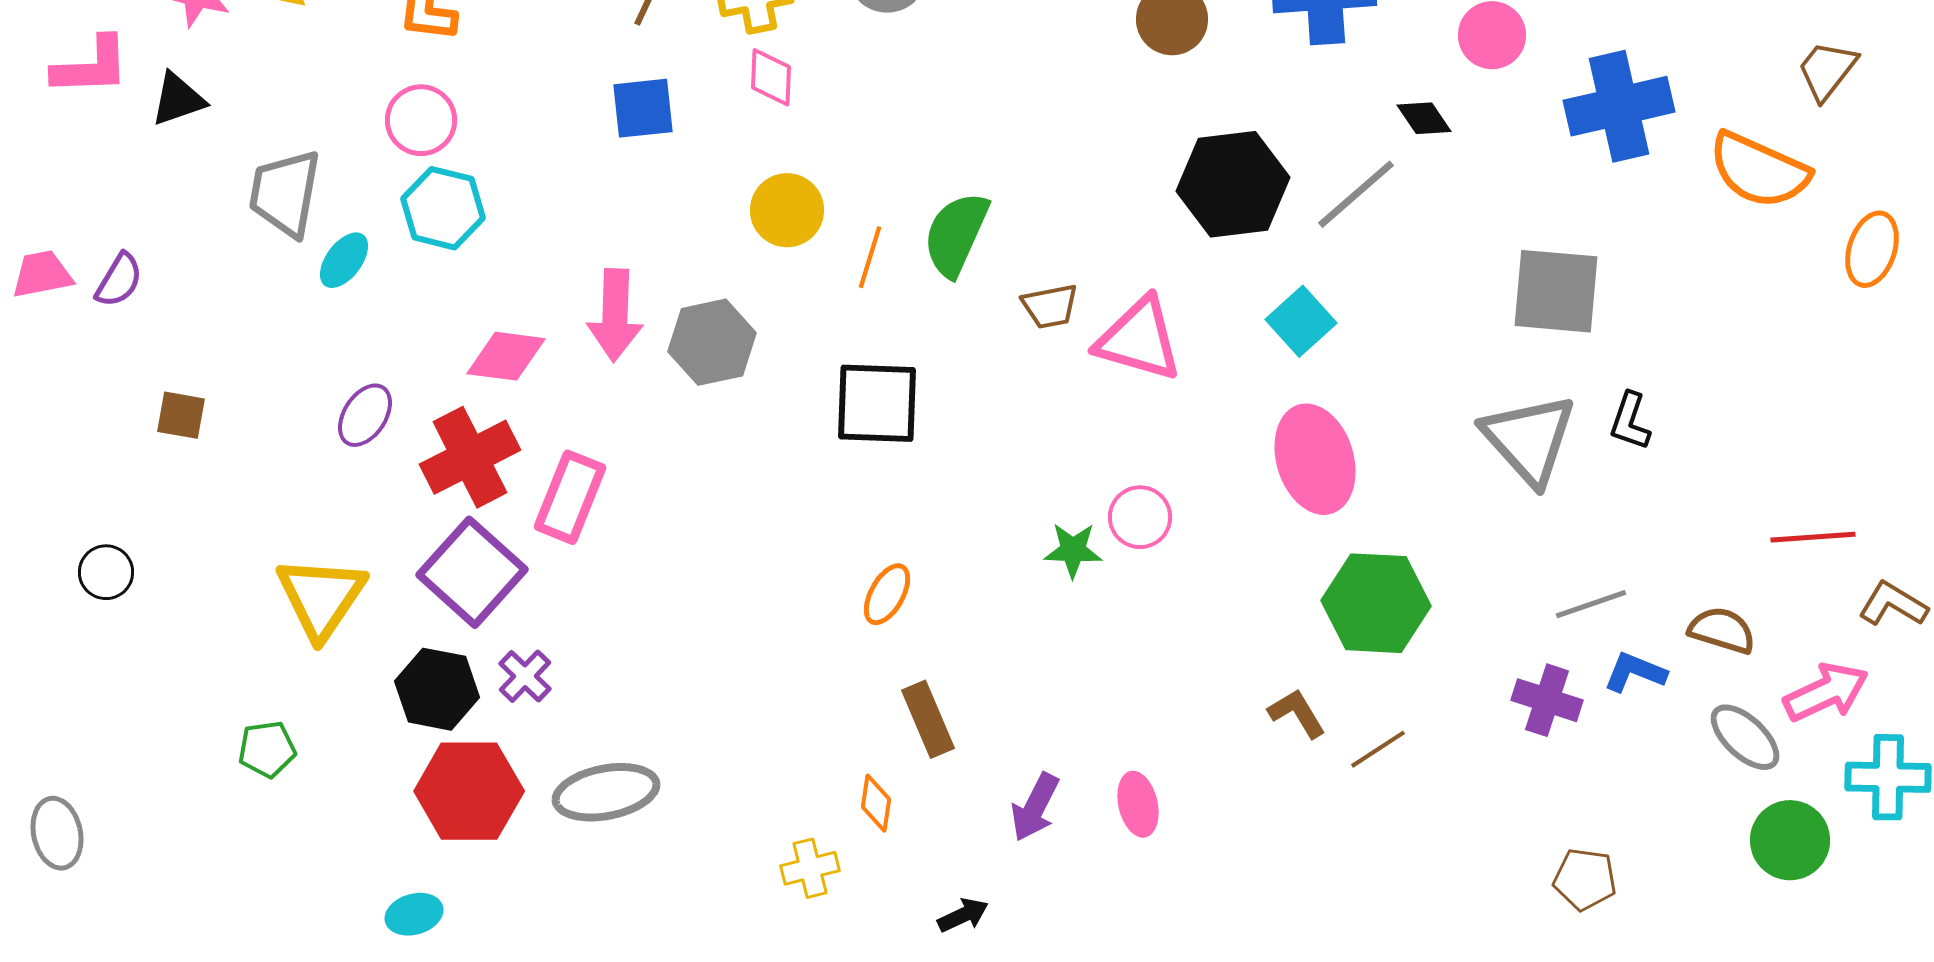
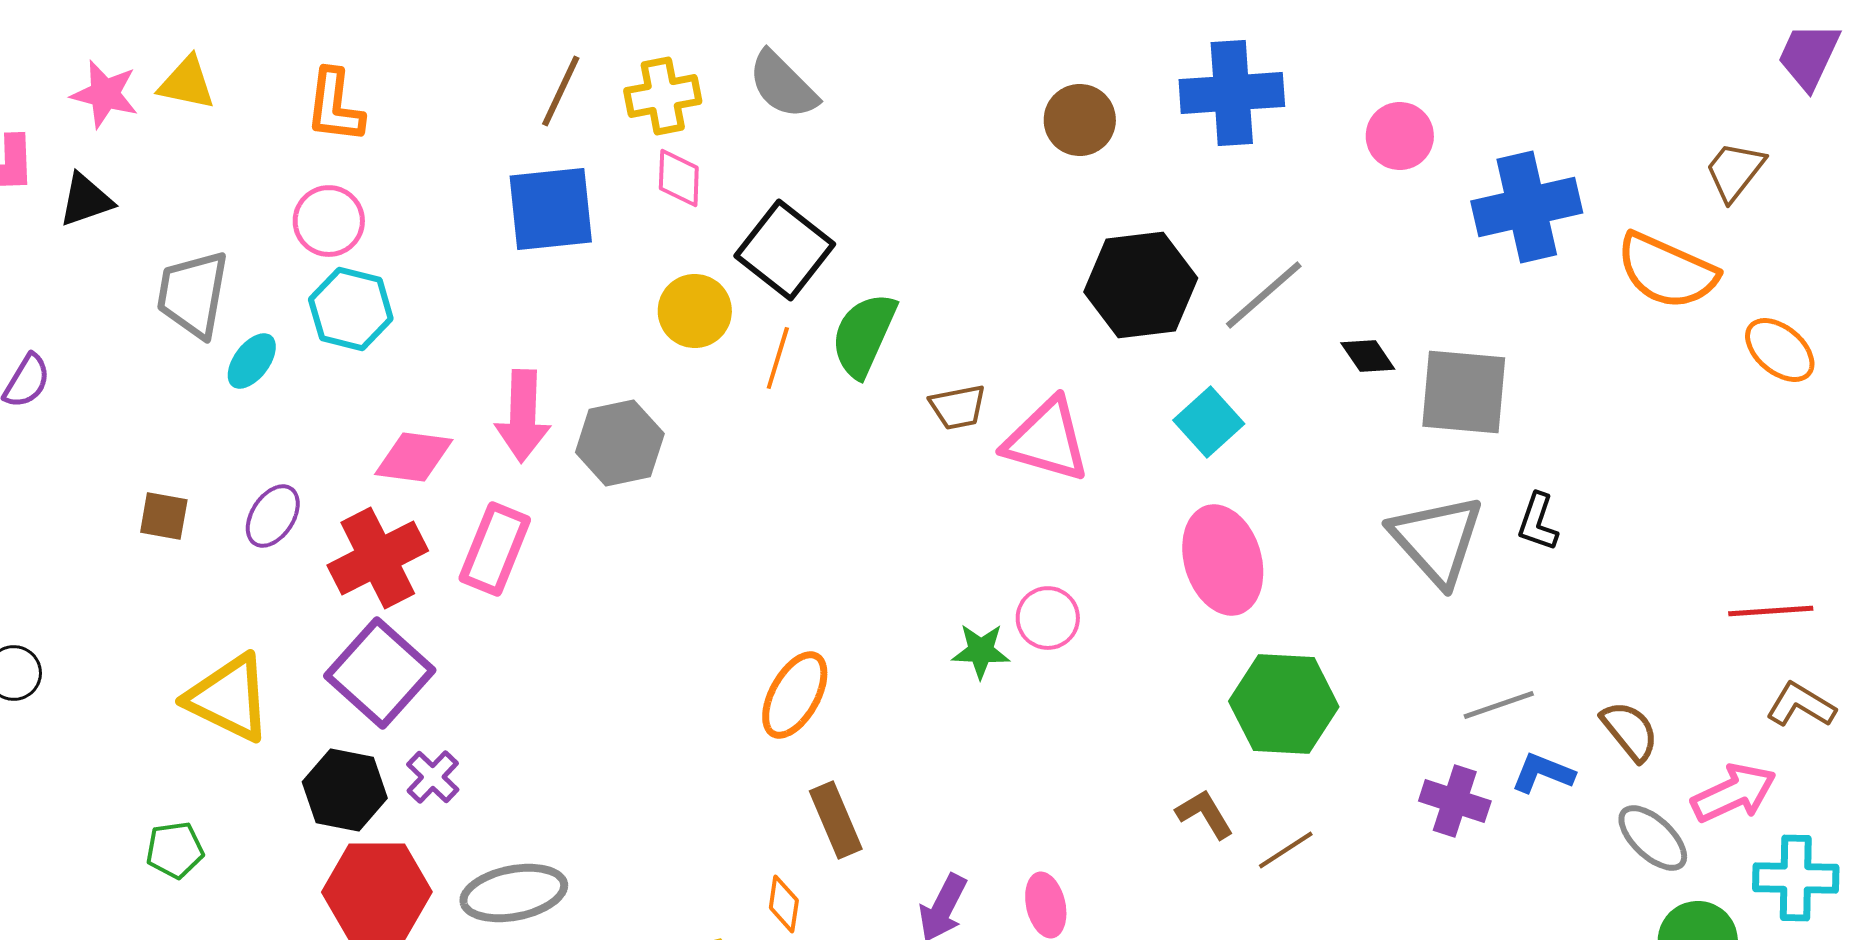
blue square: (643, 108) -> (551, 209), size x1.4
black diamond: (1424, 118) -> (1368, 356), moved
orange ellipse: (1872, 249) -> (1780, 350), turned -68
black square: (877, 403) -> (785, 250), moved, turned 36
brown square: (181, 415) -> (164, 516), moved
pink rectangle: (570, 497) -> (495, 549), moved
red line: (1813, 537) -> (1771, 611), moved
orange ellipse: (887, 594) -> (795, 695), size x1.4
yellow triangle: (321, 597) -> (229, 698), turned -38
brown semicircle: (1722, 630) -> (1630, 731), turned 34

